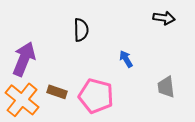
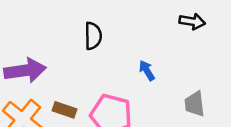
purple arrow: (24, 59) -> (25, 70), turned 60

